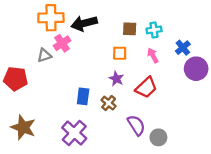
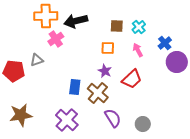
cyan cross: (154, 30) -> (139, 27), turned -32
gray triangle: (44, 55) -> (37, 60), moved
brown cross: (109, 103) -> (98, 93), size x1.5
purple semicircle: (136, 125) -> (113, 118), moved
brown star: (23, 127) -> (21, 115), turned -30

